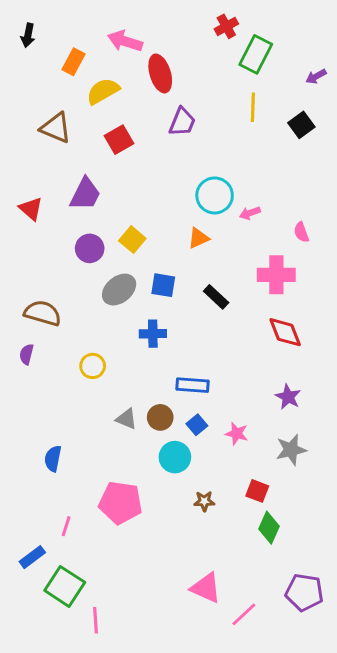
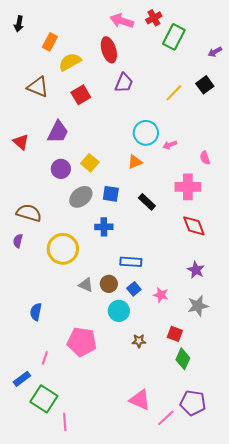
pink arrow: (125, 41) -> (122, 21), moved
yellow line: (253, 107) -> (174, 93), moved, turned 42
yellow circle: (93, 366) -> (63, 249), size x1.8
purple pentagon: (304, 592) -> (193, 403), moved

